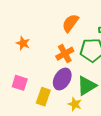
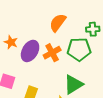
purple ellipse: (62, 79) -> (30, 51), moved

